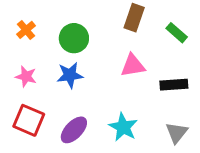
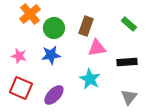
brown rectangle: (134, 18) -> (86, 26), moved
orange cross: (26, 30) -> (30, 14), moved, size x1.5
cyan star: (123, 127) -> (90, 79), moved

